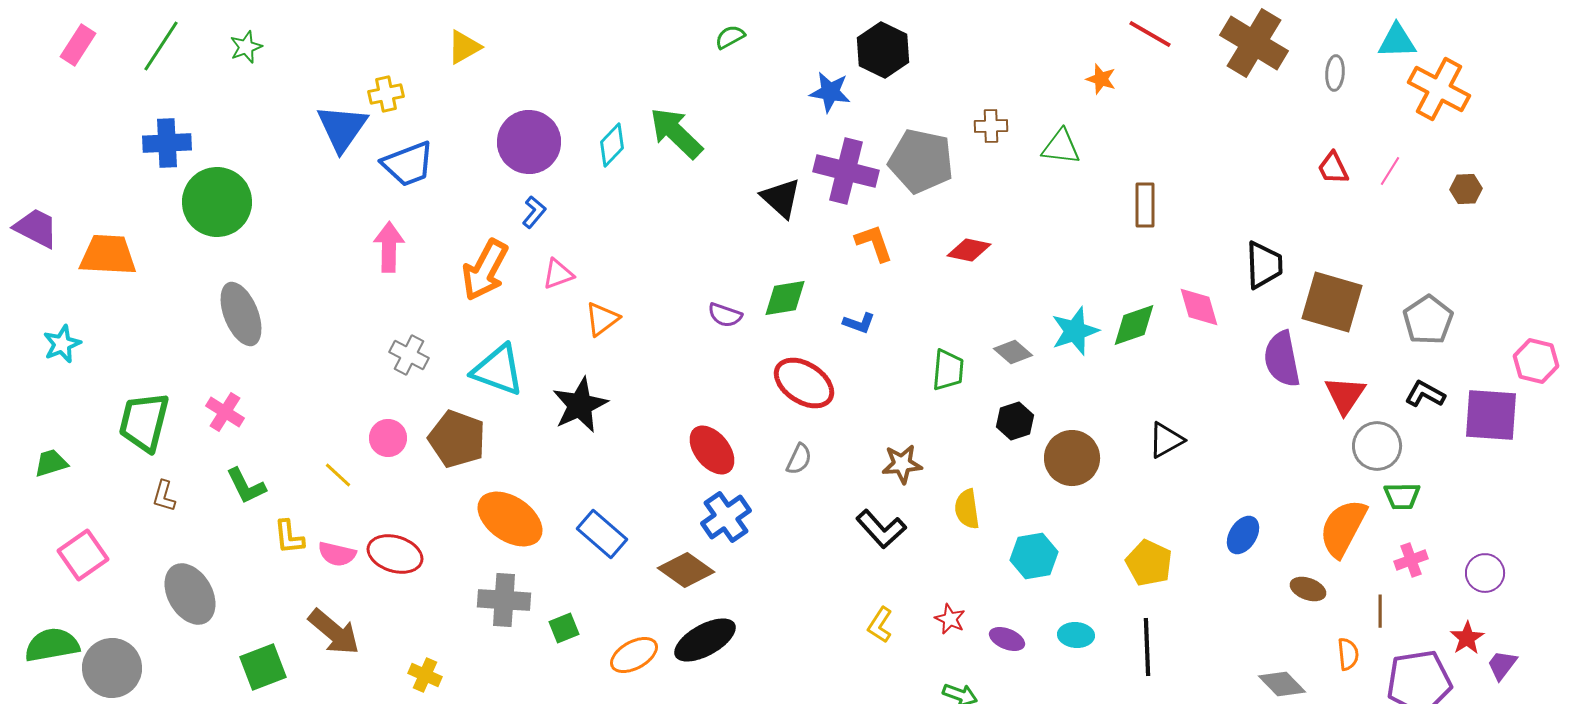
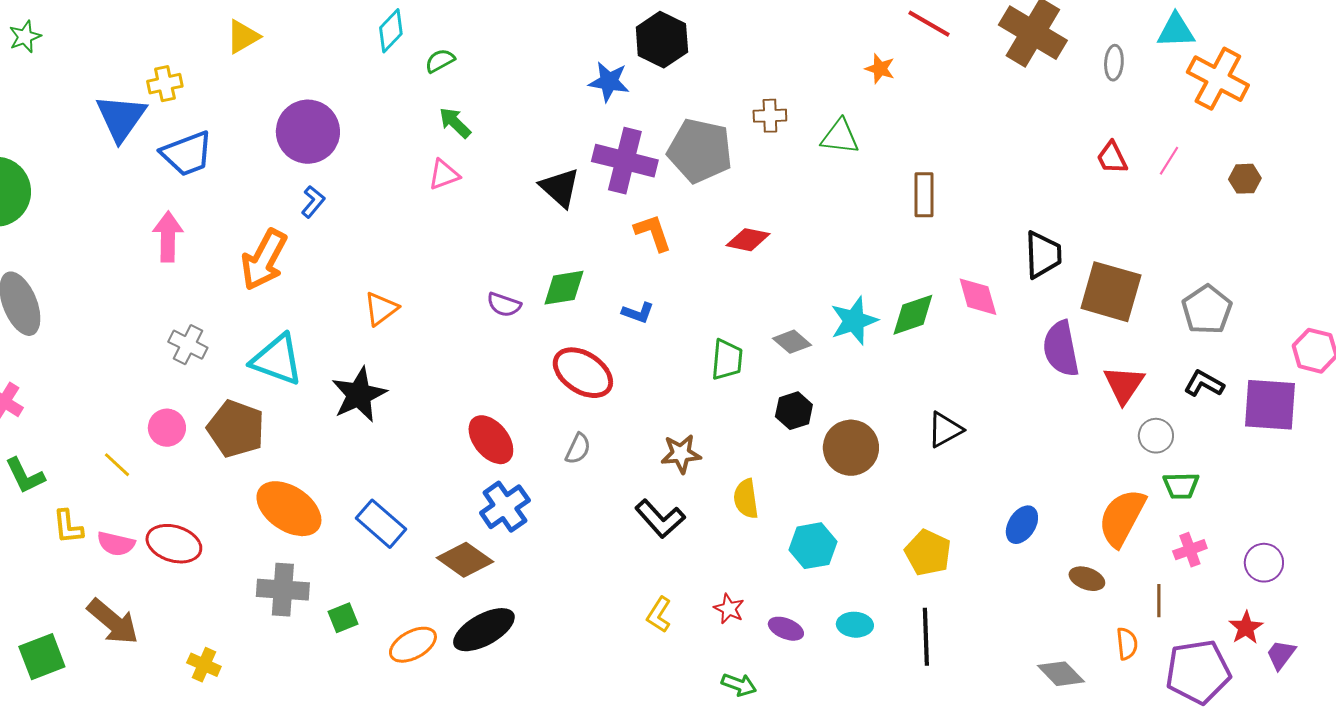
green semicircle: (730, 37) -> (440, 61), moved
green arrow: (676, 133) -> (455, 123), size x0.6
cyan diamond: (612, 145) -> (391, 31), moved
pink triangle: (558, 274) -> (444, 175), moved
gray circle: (1377, 446) -> (1156, 436), size x0.7

